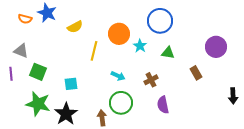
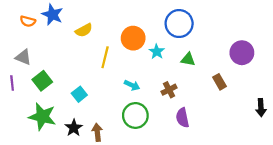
green square: (38, 72) -> (42, 81), turned 30
cyan square: (71, 84) -> (79, 94), turned -32
black star: (66, 114) -> (74, 128), size x0.7
brown arrow: (102, 118) -> (97, 132), moved

